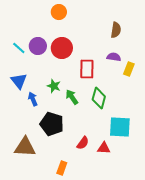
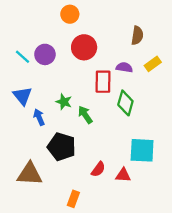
red circle: (62, 48) -> (84, 47), moved
purple semicircle: (114, 57) -> (124, 67), moved
yellow rectangle: (129, 69) -> (153, 64), moved, turned 32
green diamond: (99, 98) -> (125, 103), moved

